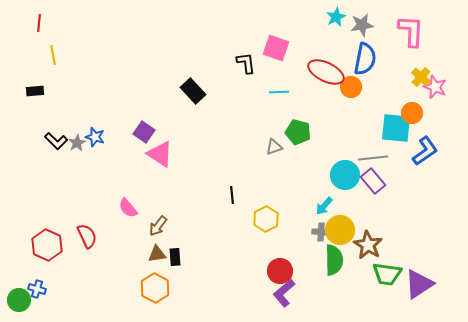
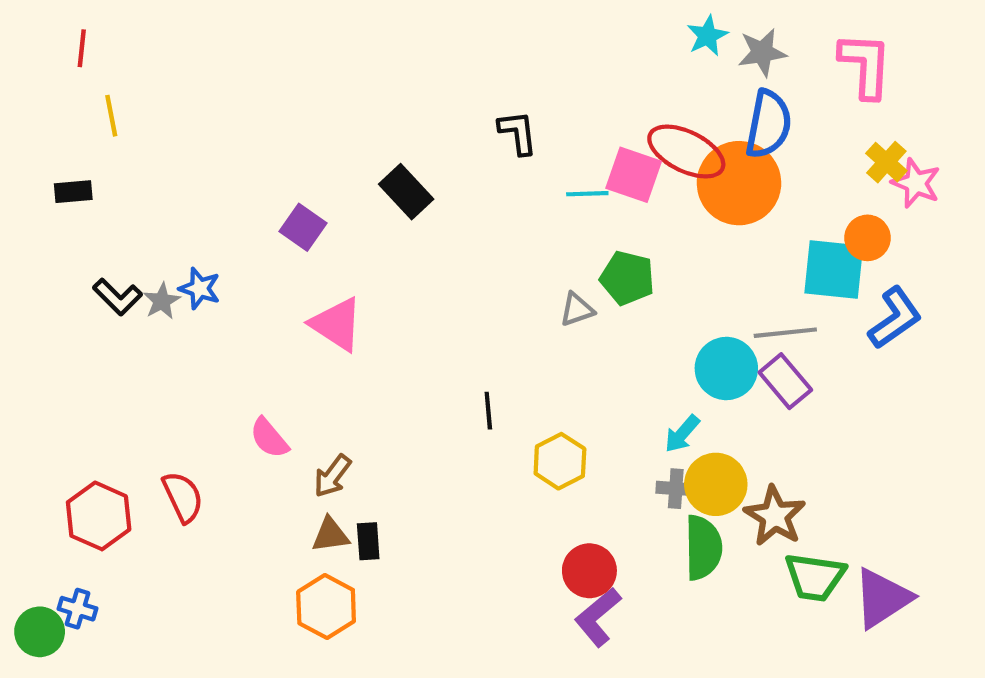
pink square: (276, 48) -> (634, 175), moved
orange circle: (351, 87) -> (739, 183), size x1.8
purple square: (144, 132) -> (303, 227), moved

